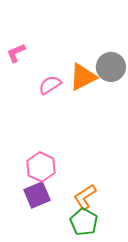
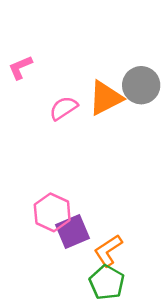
purple square: (37, 195) -> (72, 231), moved

